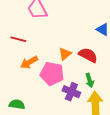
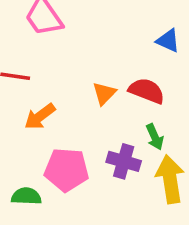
pink pentagon: (52, 74) -> (67, 170), moved

